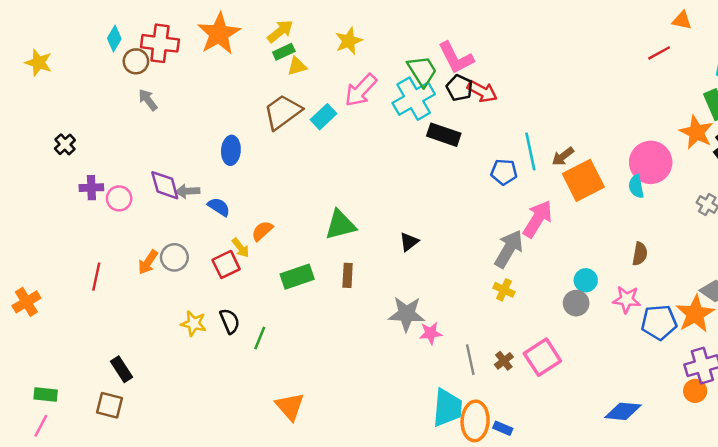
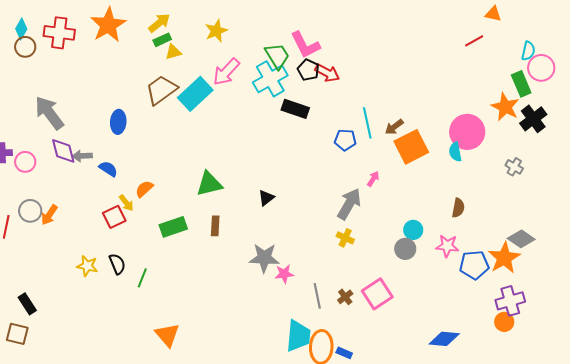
brown circle: (136, 61) -> (25, 47), moved
gray arrow: (148, 100) -> (49, 113), moved, size x1.8
cyan rectangle: (324, 117) -> (195, 94), size x1.6
pink arrow: (538, 219) -> (373, 179), size x0.5
gray circle: (174, 257) -> (30, 211), moved

